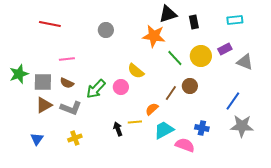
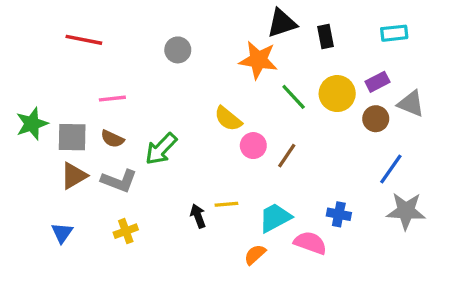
brown circle: (190, 86) -> (376, 119), moved
pink circle: (121, 87) -> (253, 146), moved
orange semicircle: (152, 109) -> (255, 255), moved

